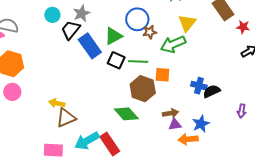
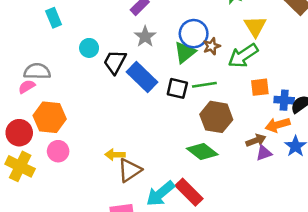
gray star: (82, 13) -> (145, 37), moved
green triangle: (113, 36) -> (185, 52), moved
orange square: (162, 75) -> (260, 87), moved
orange arrow: (188, 139) -> (278, 125), moved

